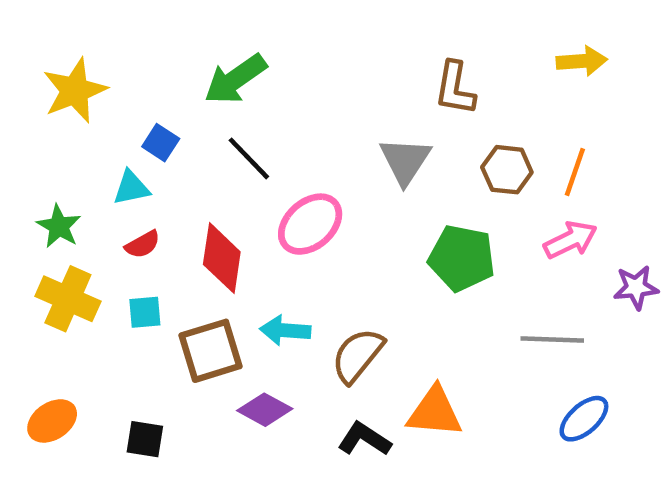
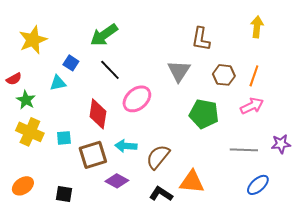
yellow arrow: (582, 61) -> (257, 27), turned -80
red semicircle: (143, 244) -> (14, 79), moved
purple star: (636, 287) -> (281, 144), moved

